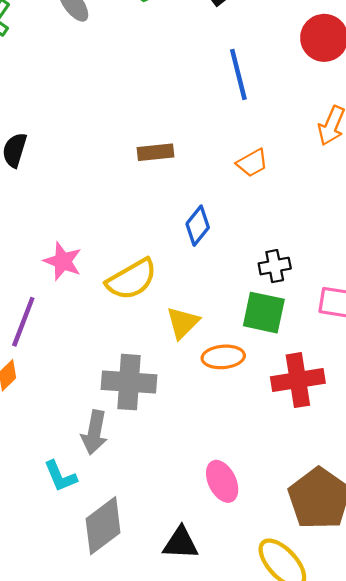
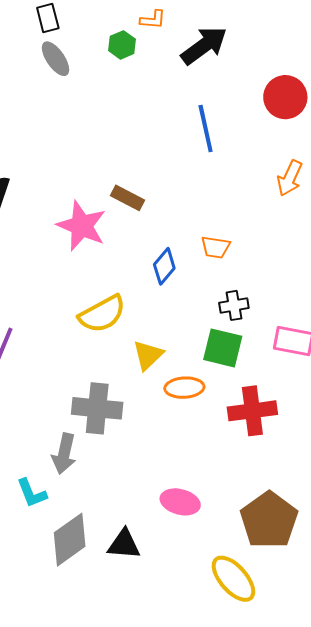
brown rectangle: (155, 152) -> (127, 198), turned 32
orange trapezoid: (252, 163) -> (216, 247), moved, turned 36
pink star: (63, 261) -> (82, 226), moved, size x1.4
pink ellipse: (222, 481) -> (180, 502), turned -51
black triangle: (181, 543) -> (124, 544), moved

